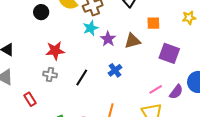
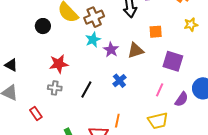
pink line: (156, 89) -> (160, 90), moved, turned -32

